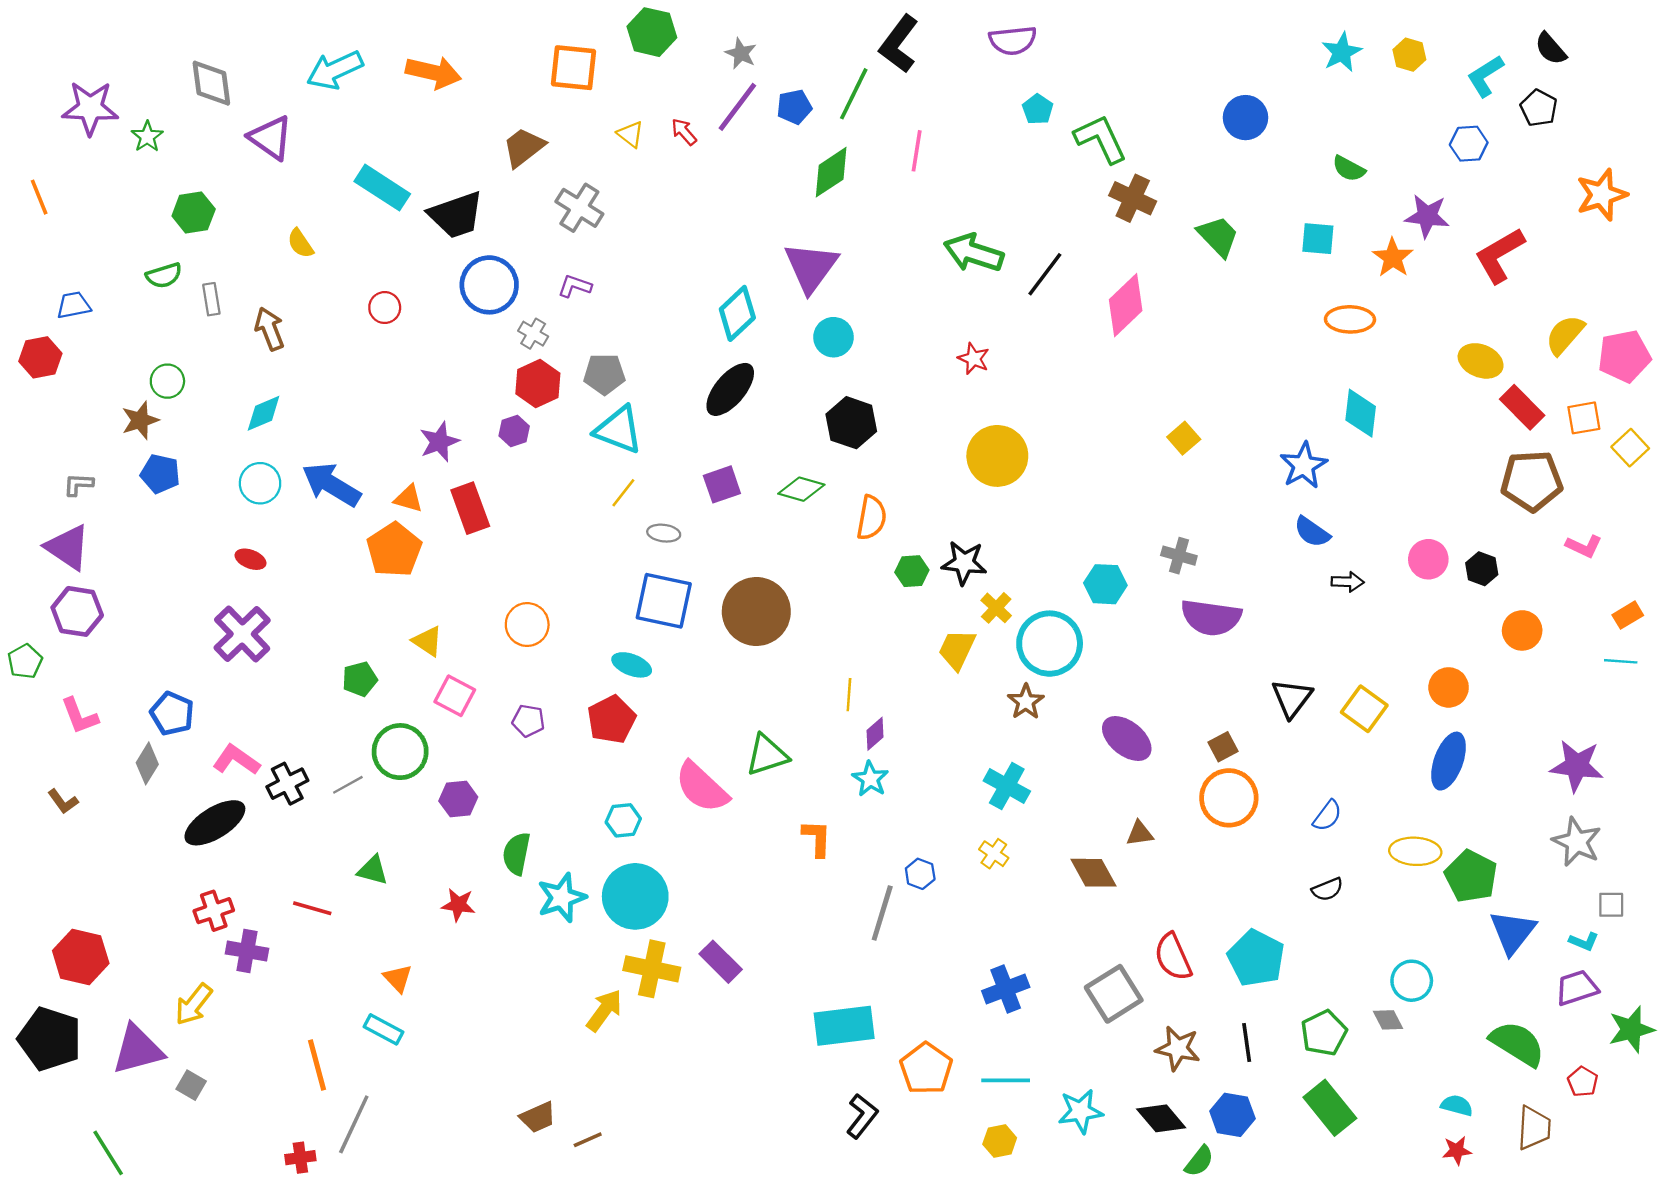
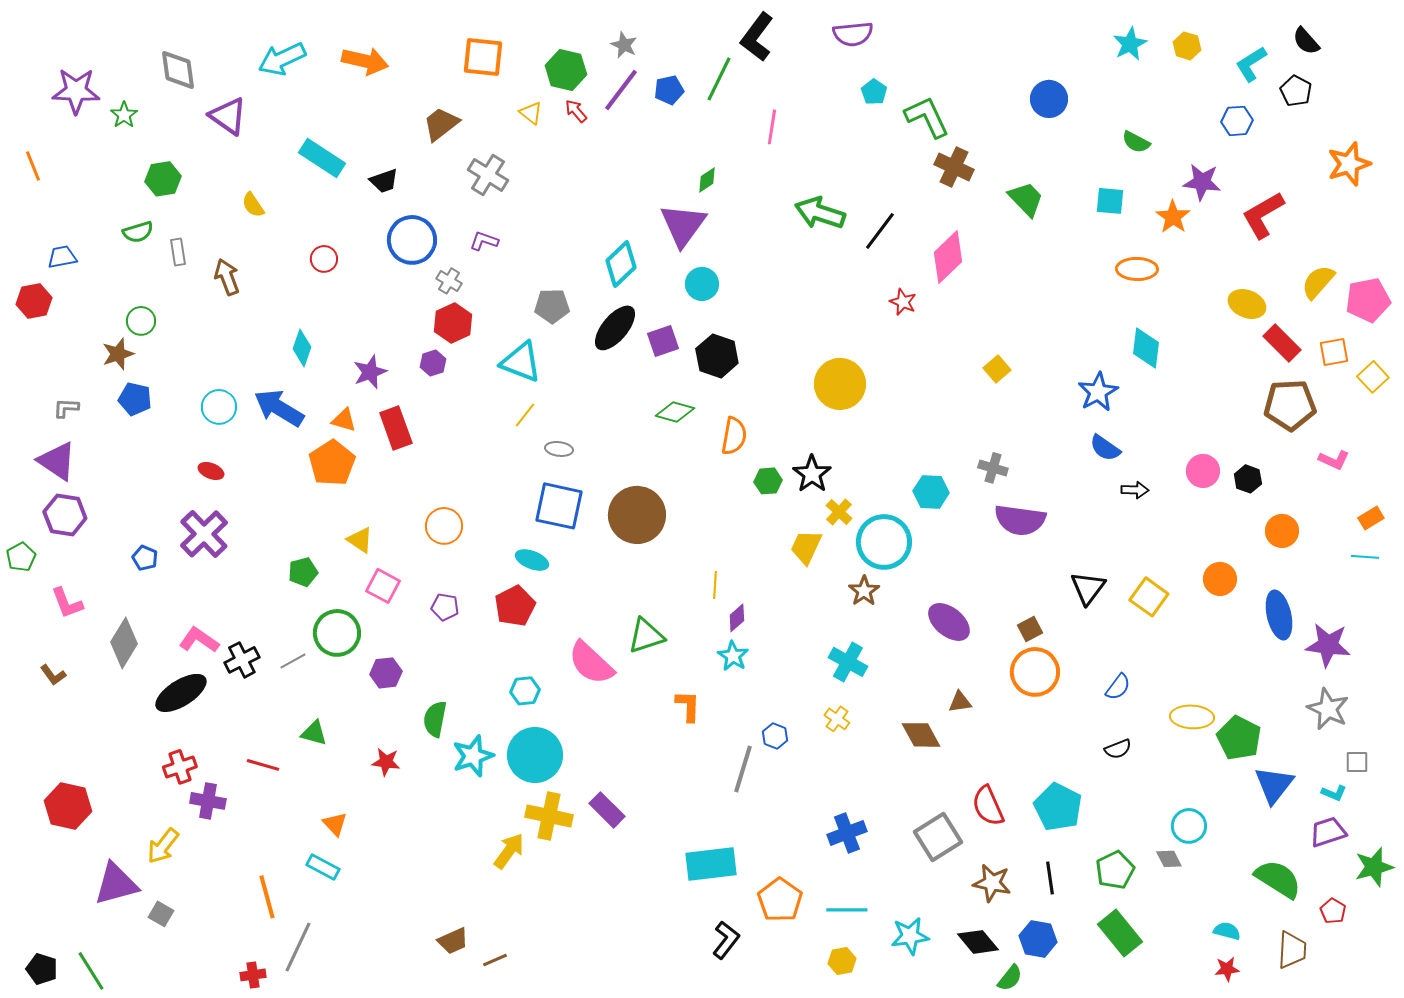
green hexagon: (652, 32) -> (566, 70), moved
green diamond: (831, 172) -> (707, 180), moved, size x0.6
black trapezoid: (456, 215) -> (384, 181), size x0.6
red star: (974, 359) -> (903, 302), moved
gray pentagon: (604, 374) -> (552, 306), moved
cyan diamond: (264, 413) -> (302, 348), moved, turned -48
purple square: (722, 484) -> (663, 341), moved
black star: (964, 563) -> (812, 474), turned 30
blue pentagon: (172, 714) -> (145, 558), moved, size x0.7
blue ellipse: (1449, 761) -> (1279, 615), moved, turned -33
gray diamond: (147, 763) -> (124, 643), size x1.4
black pentagon: (50, 1039) -> (42, 969), moved, size x0.6

